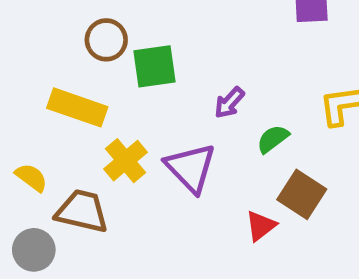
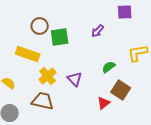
purple arrow: (229, 103) -> (98, 31), moved
purple triangle: (191, 168) -> (75, 79), size x0.7
brown trapezoid: (82, 211) -> (43, 101), moved

